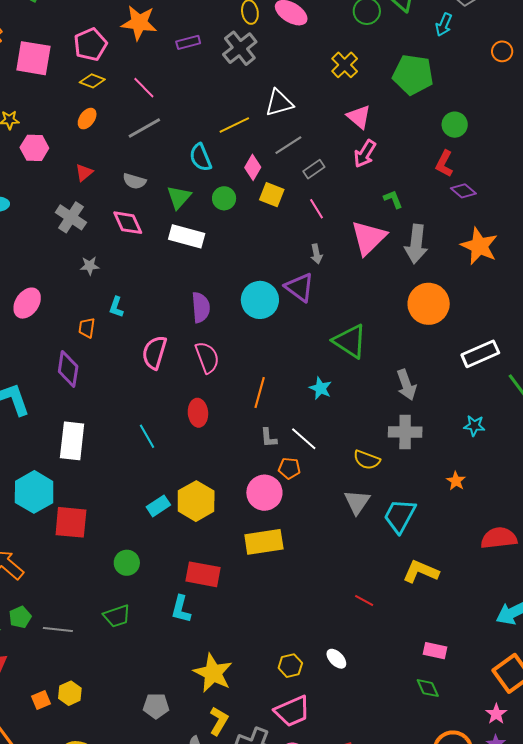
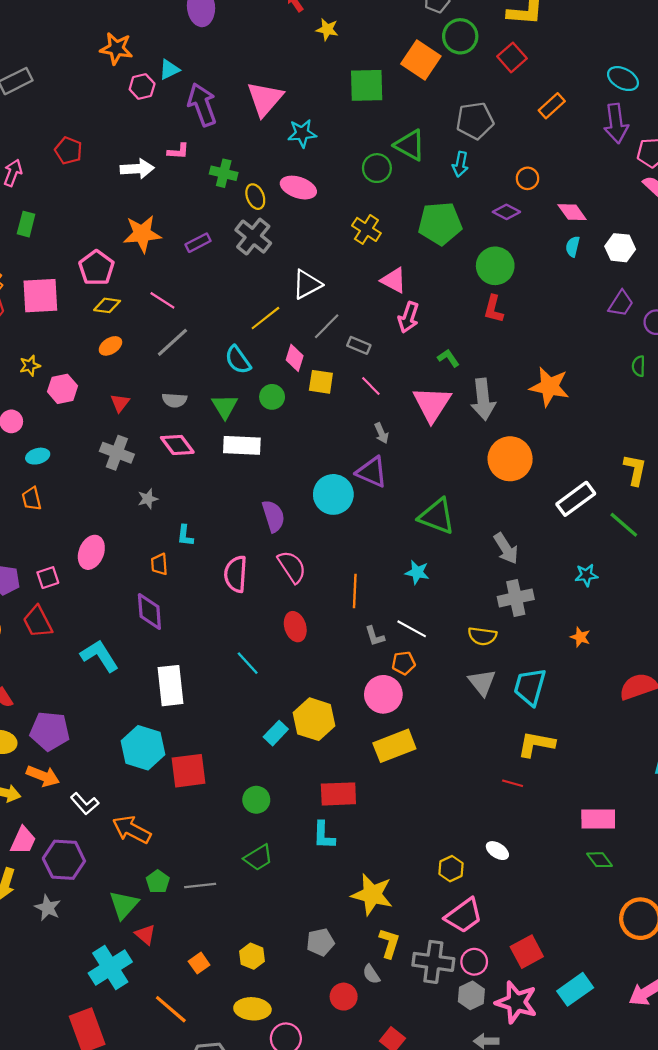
orange ellipse: (87, 119) -> (110, 346), turned 35
green circle: (455, 125) -> (495, 266), size x1.4
gray rectangle: (314, 169) -> (359, 345), turned 70
purple diamond: (463, 191) -> (506, 212), moved
yellow L-shape: (421, 572) -> (536, 744), moved
pink rectangle: (435, 651) -> (598, 819), size x1.4
yellow hexagon: (70, 693) -> (252, 956), moved

